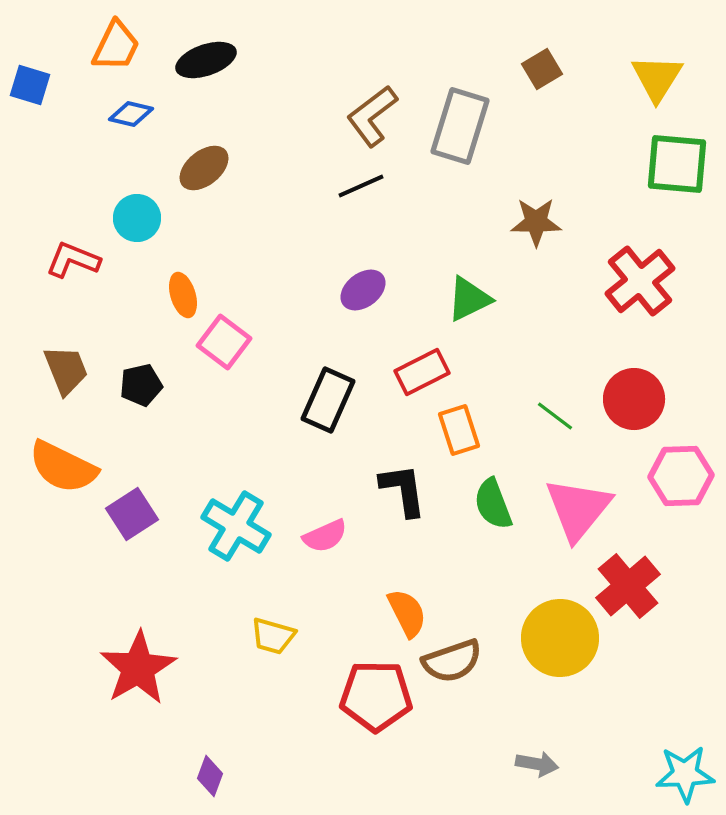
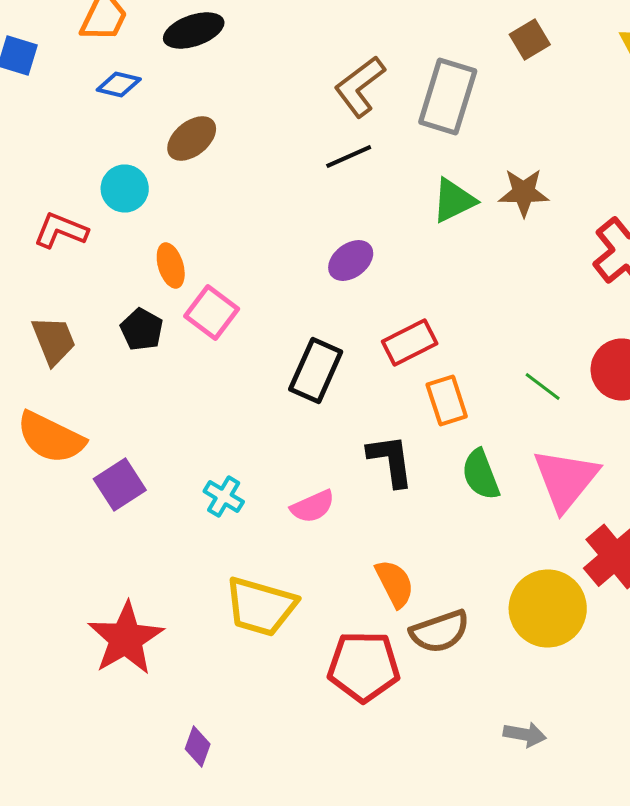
green triangle: (469, 299) -> (454, 200), moved
black pentagon: (141, 385) -> (142, 330), moved, turned -30
cyan cross: (236, 526) -> (224, 496), size x0.6
yellow trapezoid: (273, 636) -> (261, 606), size x1.6

